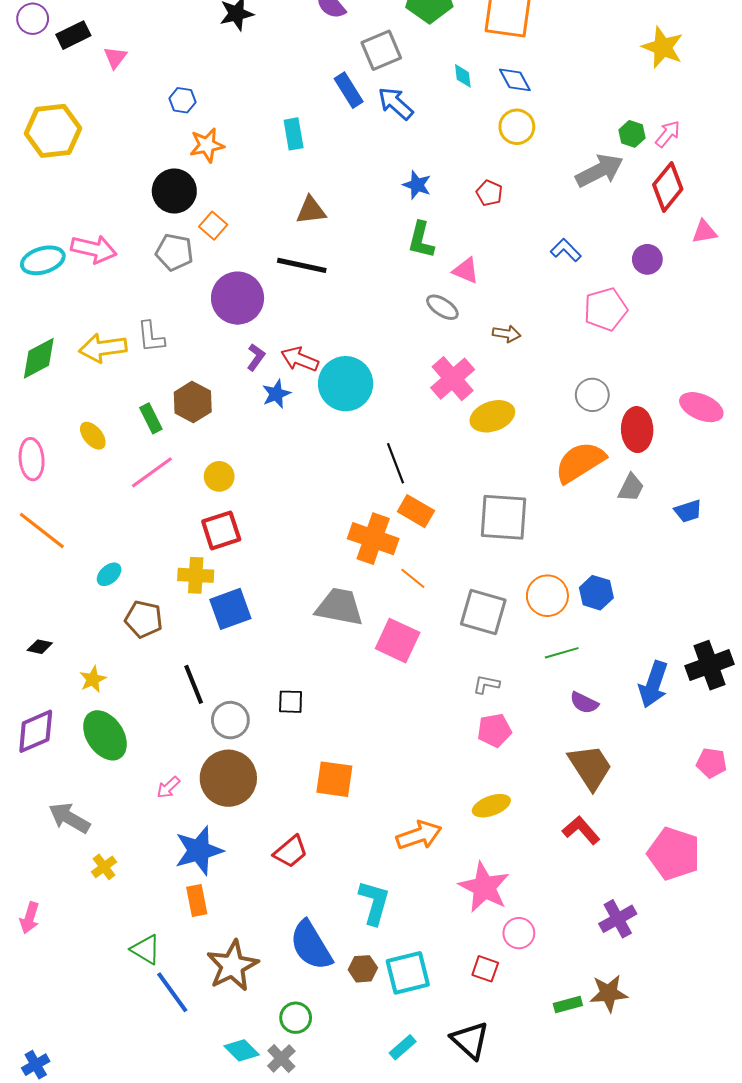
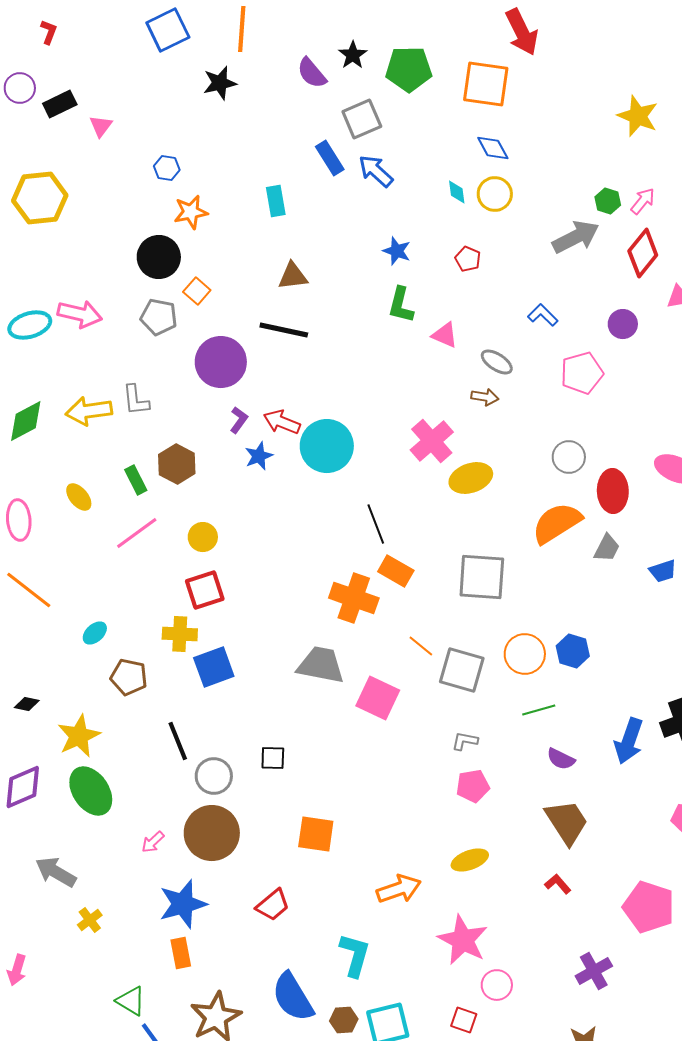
cyan diamond: (463, 76) -> (457, 192), moved
gray ellipse: (442, 307) -> (497, 362), moved
orange line: (413, 578) -> (421, 646), moved
yellow star: (93, 679) -> (79, 736), size x1.6
red L-shape: (581, 830) -> (558, 884), size x0.7

